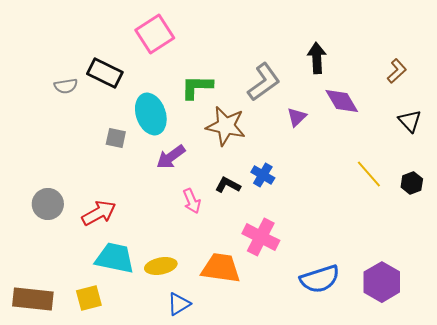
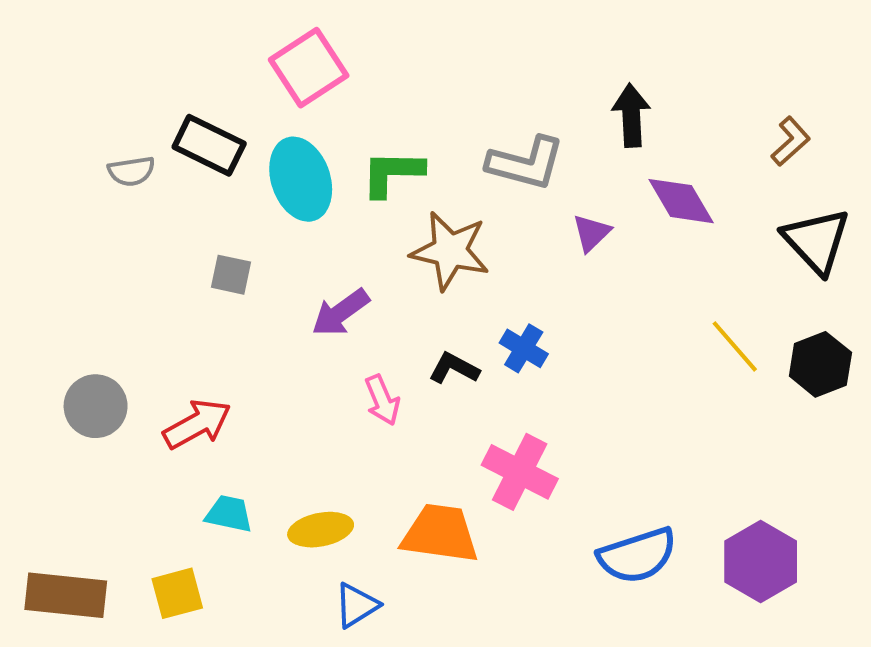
gray L-shape: (264, 82) -> (526, 163), turned 51
cyan ellipse: (151, 114) -> (301, 179), moved
black triangle: (410, 121) -> (816, 241), size x1.5
black hexagon: (412, 183) -> (820, 364), size x1.4
cyan trapezoid: (115, 258) -> (229, 514), size x0.6

